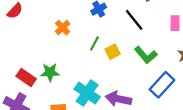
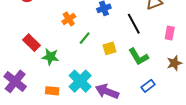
green line: (94, 43) -> (85, 38), moved
red rectangle: (26, 77) -> (32, 43), moved
blue rectangle: (162, 85) -> (148, 86), size x0.6

